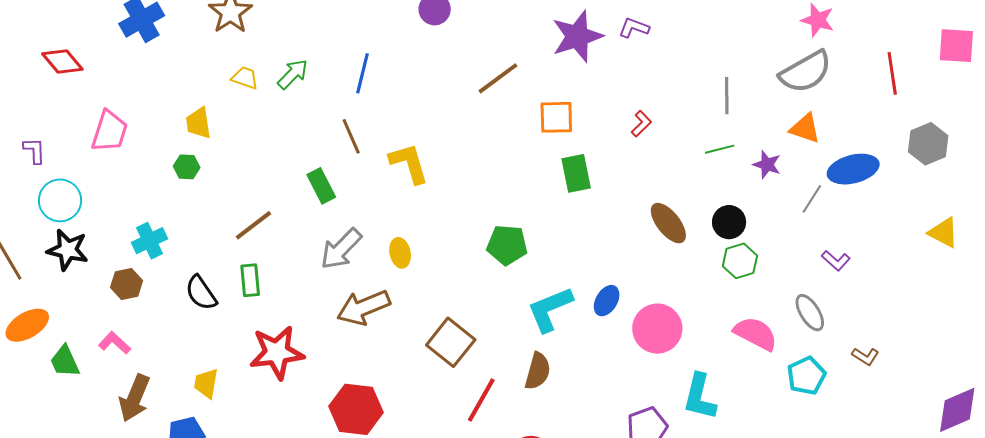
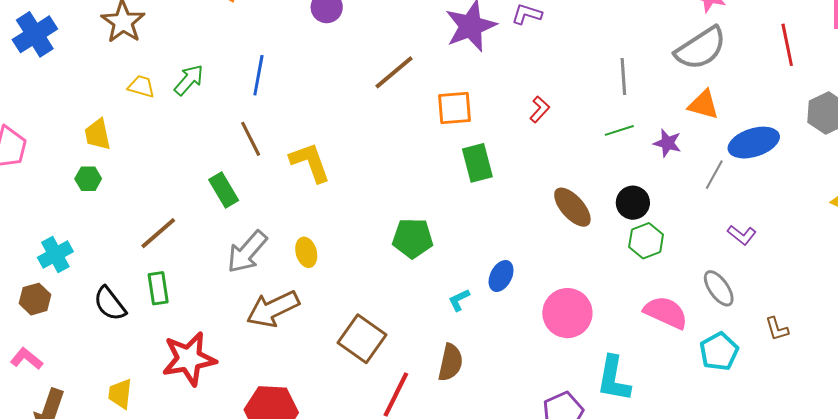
blue ellipse: (607, 301) -> (501, 276), moved
cyan L-shape: (550, 309) -> (459, 300), size x0.5
brown L-shape: (865, 356) -> (777, 329), turned 44

